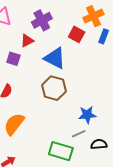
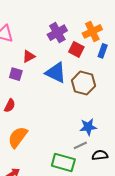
purple cross: (42, 20) -> (57, 33), moved
brown hexagon: (54, 88) -> (83, 83), moved

